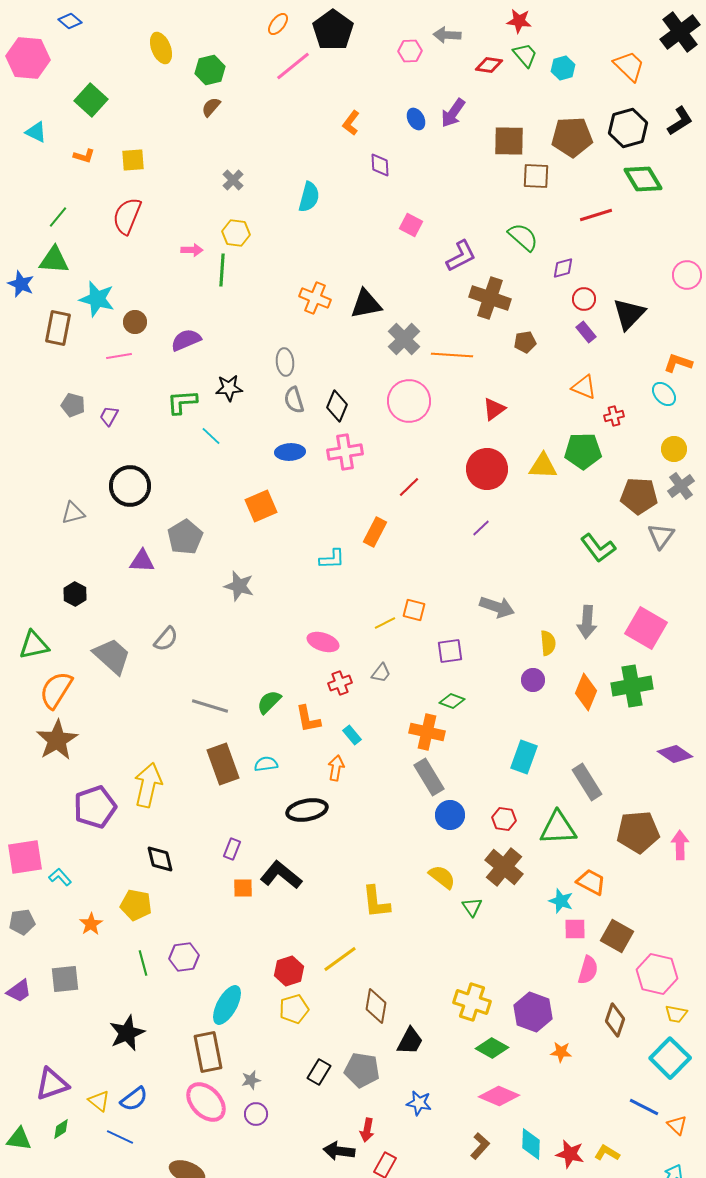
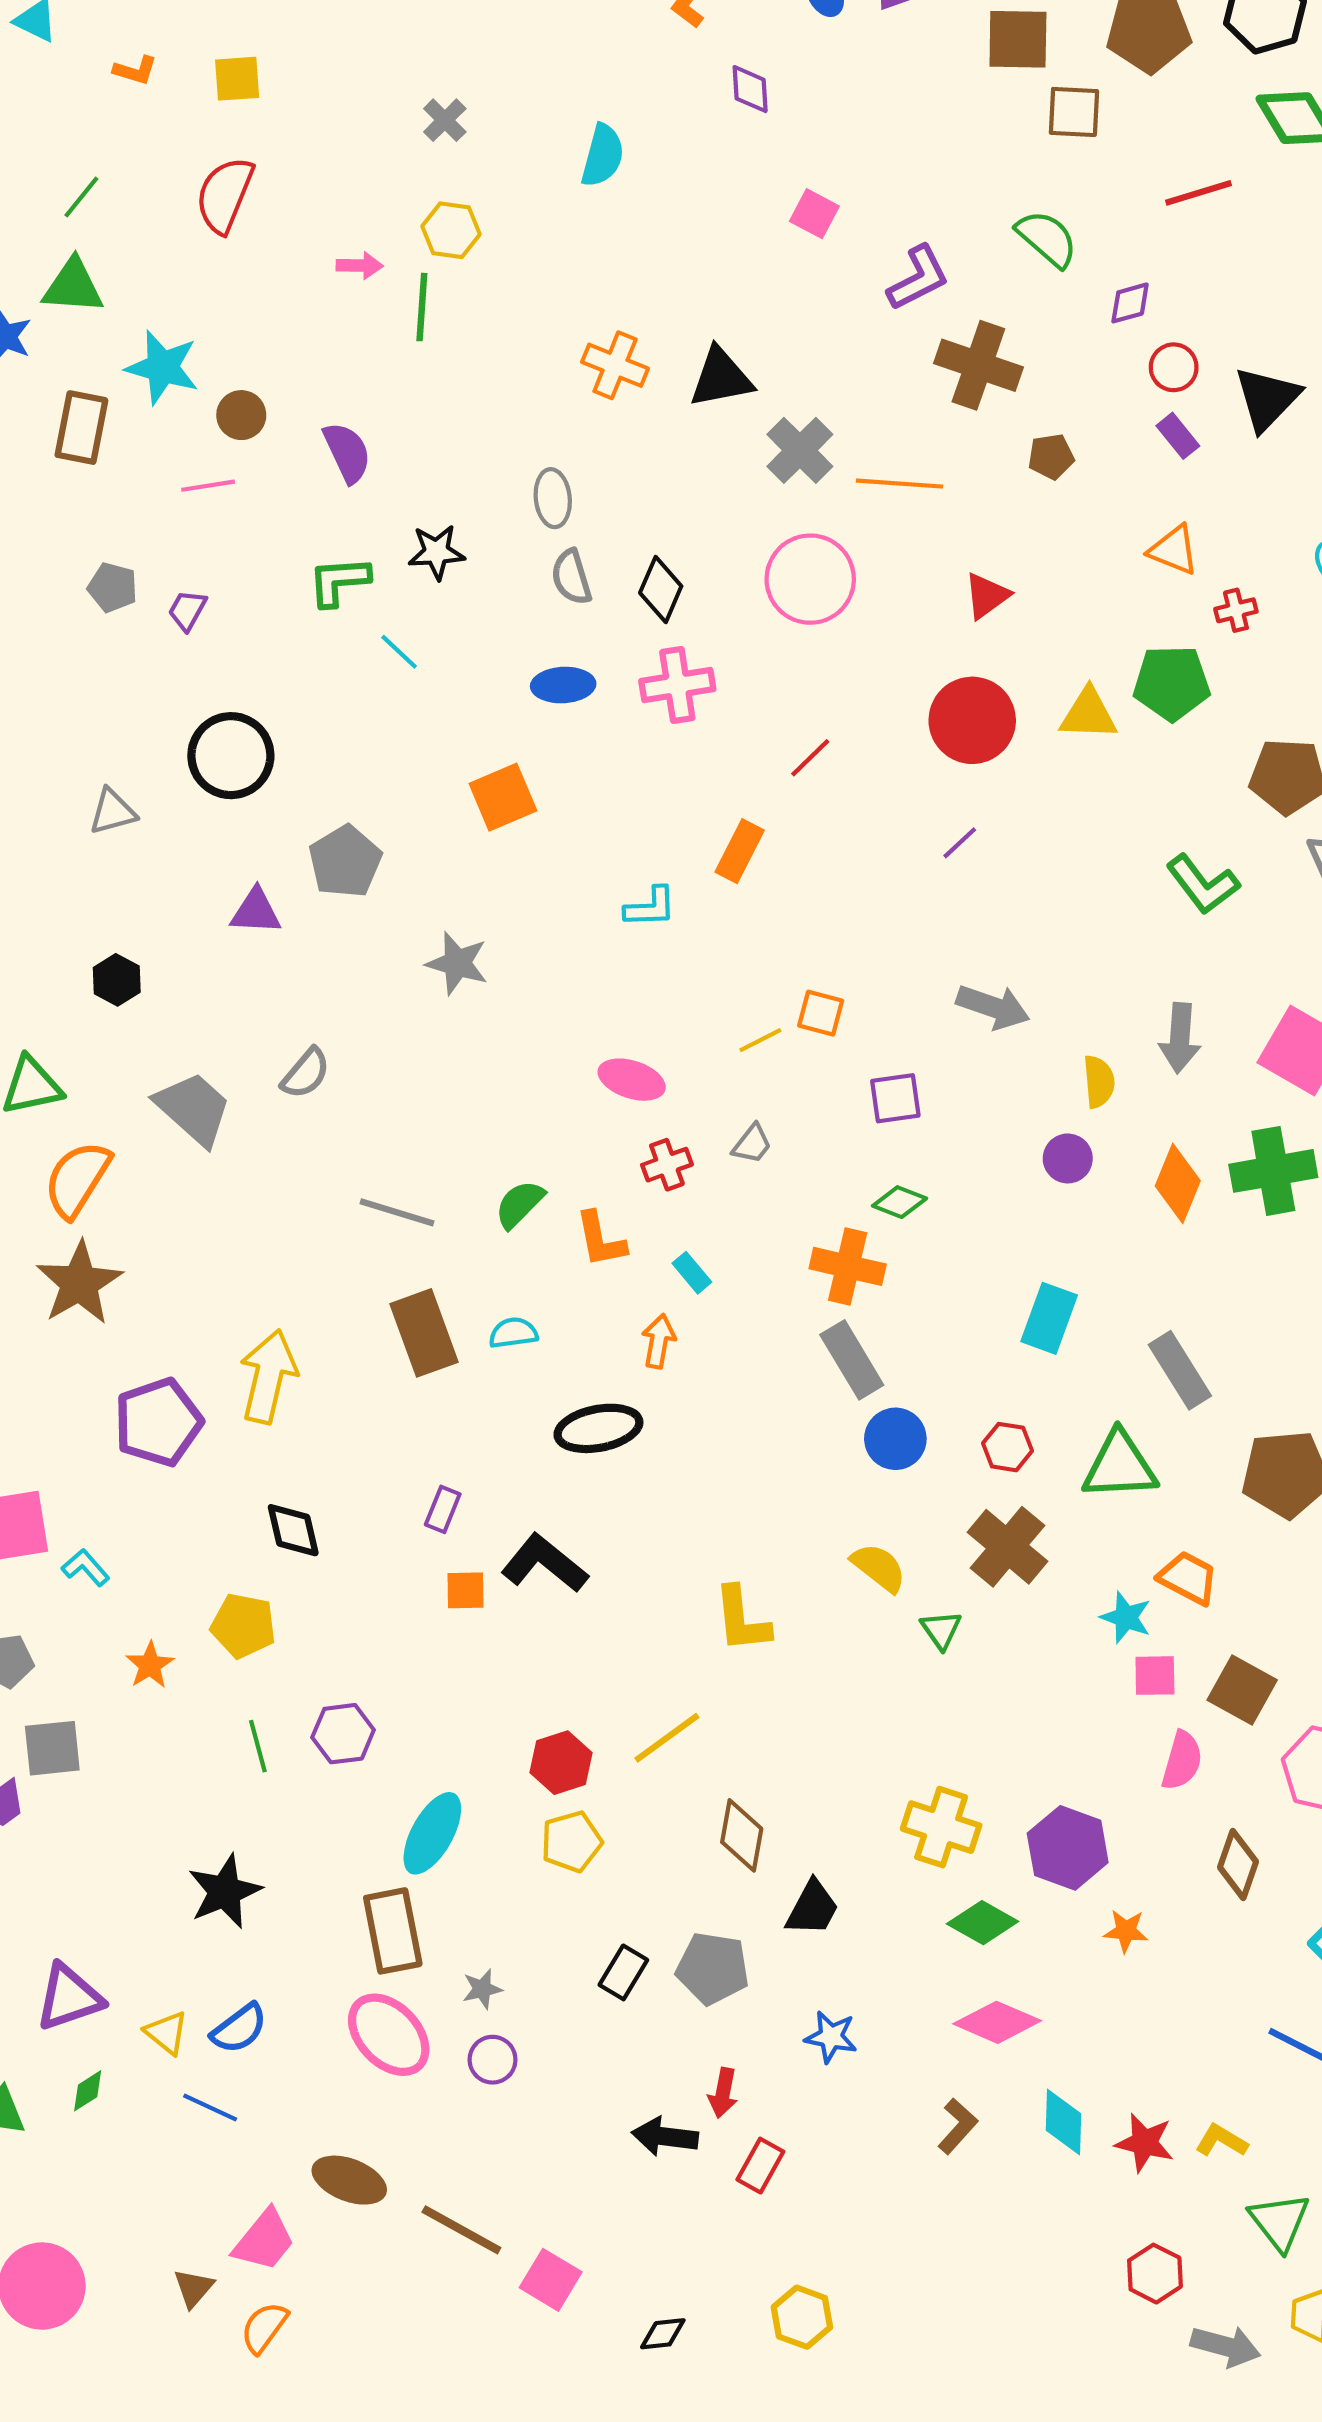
purple semicircle: (186, 340) -> (347, 452), turned 88
gray square: (65, 979) -> (52, 1748), moved

